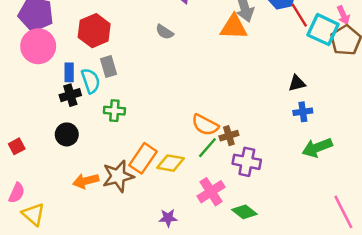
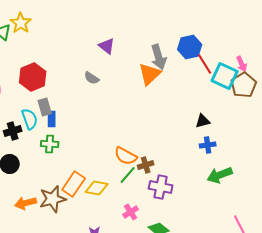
orange triangle: (234, 27) -> (150, 74), turned -45
blue rectangle: (69, 72) -> (52, 119), moved
pink cross: (211, 192) -> (131, 212), size x0.7

